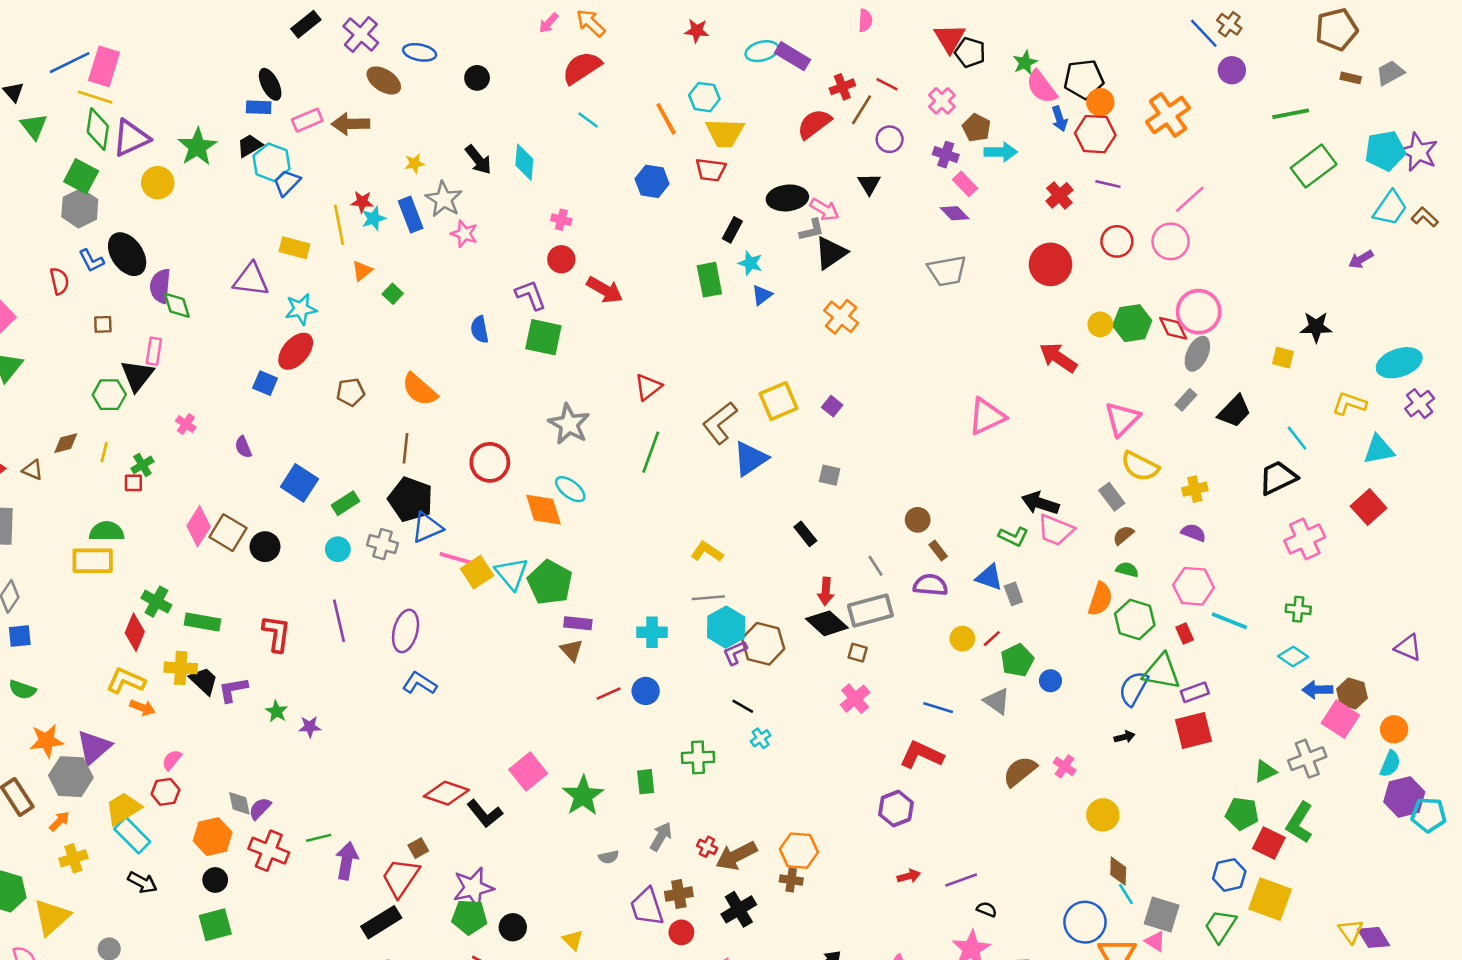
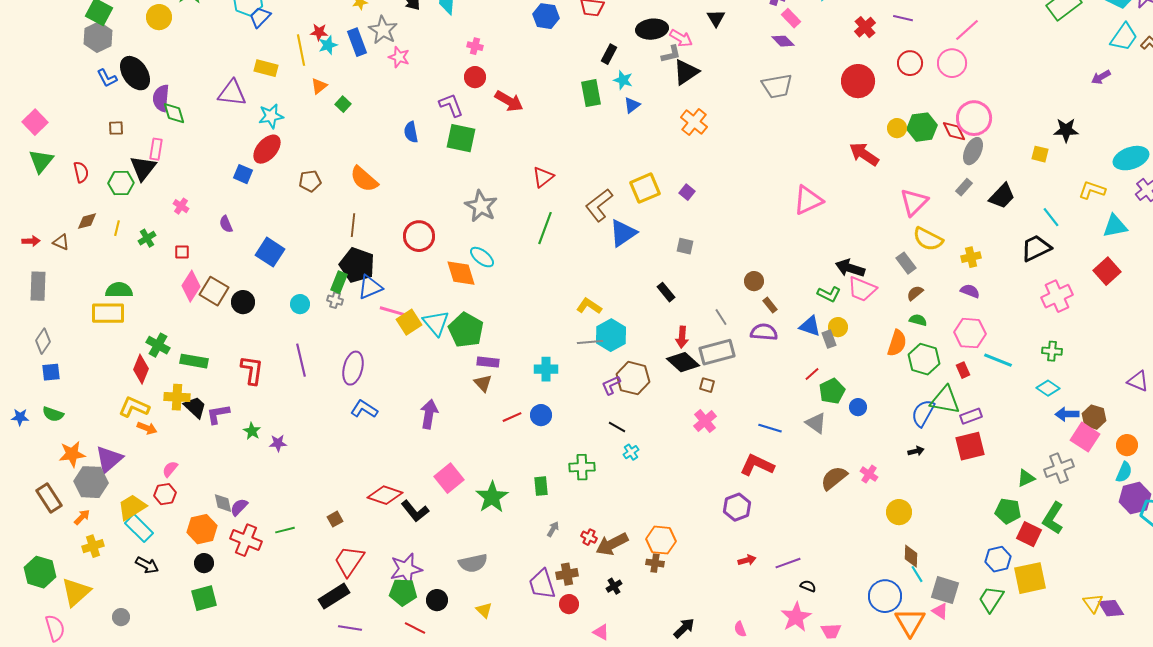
red semicircle: (59, 281) -> (81, 172), moved
red square: (133, 483) -> (182, 252), moved
green rectangle: (345, 503) -> (339, 282), moved, turned -35
gray cross: (383, 544) -> (335, 300), size x0.7
cyan hexagon: (726, 627) -> (611, 335), moved
yellow circle: (962, 639) -> (838, 327), moved
gray arrow: (661, 837) -> (553, 529), size x0.7
brown square: (418, 848) -> (335, 519), moved
gray semicircle: (609, 857) -> (473, 563), moved, size x1.8
purple arrow: (347, 861) -> (429, 414), moved
yellow square: (1270, 899) -> (1030, 578), turned -32
black cross: (739, 909) -> (614, 586), size x0.6

